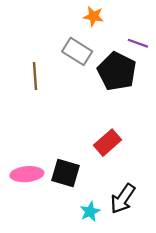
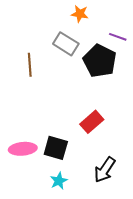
cyan star: (90, 212) -> (59, 181), moved

